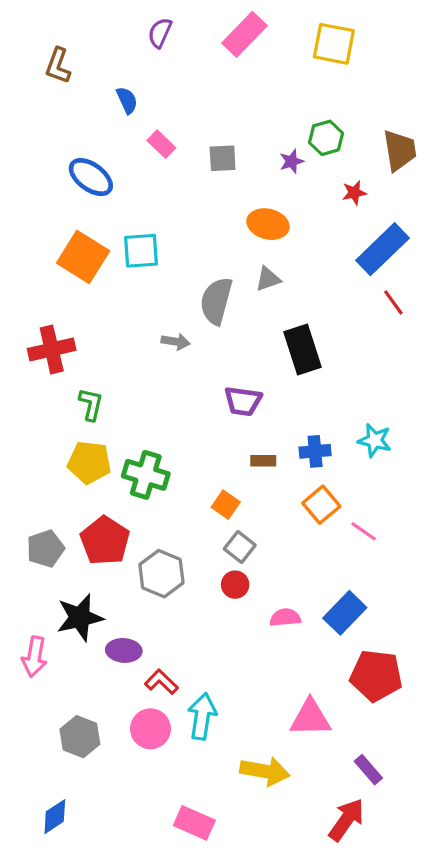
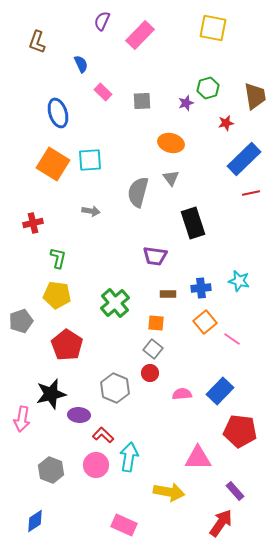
pink rectangle: (245, 34) -> (140, 35), moved
blue ellipse: (91, 177) -> (58, 113), turned 36
gray triangle: (268, 279) -> (171, 178), turned -48
red line: (393, 302) -> (251, 193), turned -66
gray arrow: (176, 342) -> (91, 211), moved
red cross: (52, 349) -> (33, 223), size x0.7
green cross: (146, 475) -> (115, 303), moved, turned 32
orange square: (226, 505) -> (156, 323), moved, turned -30
gray pentagon: (45, 549) -> (21, 321), moved
gray hexagon: (161, 574) -> (115, 388), moved

